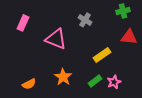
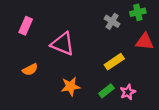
gray cross: (85, 20) -> (112, 21), moved
orange star: (63, 77) -> (71, 86), turned 30
orange semicircle: (29, 84) -> (30, 70), moved

